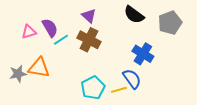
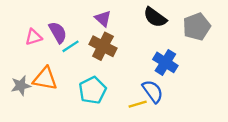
cyan pentagon: (93, 88) -> (93, 90), moved

